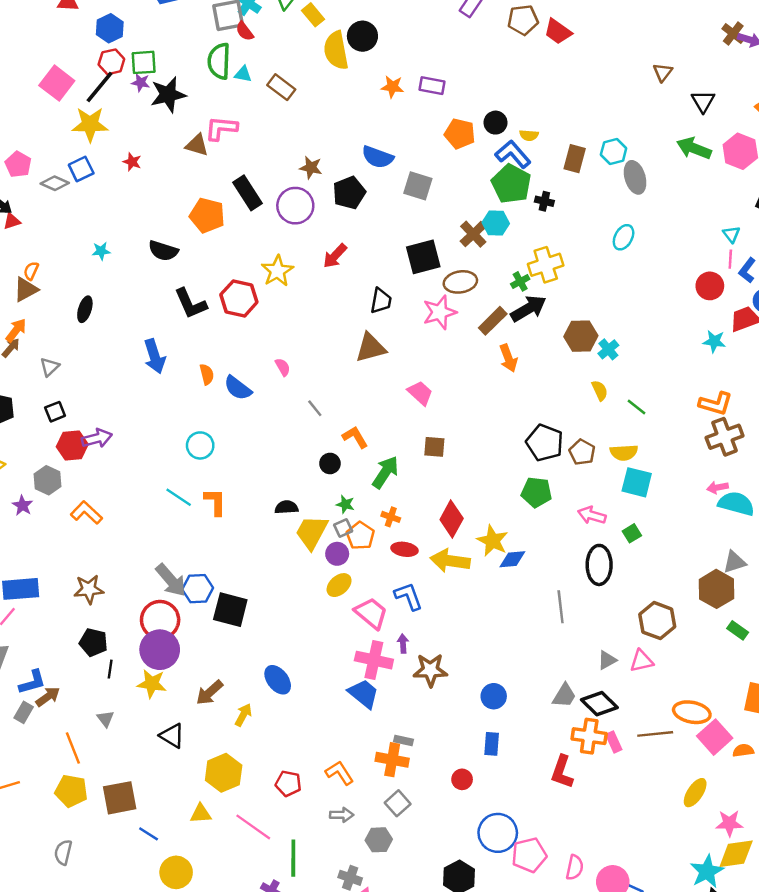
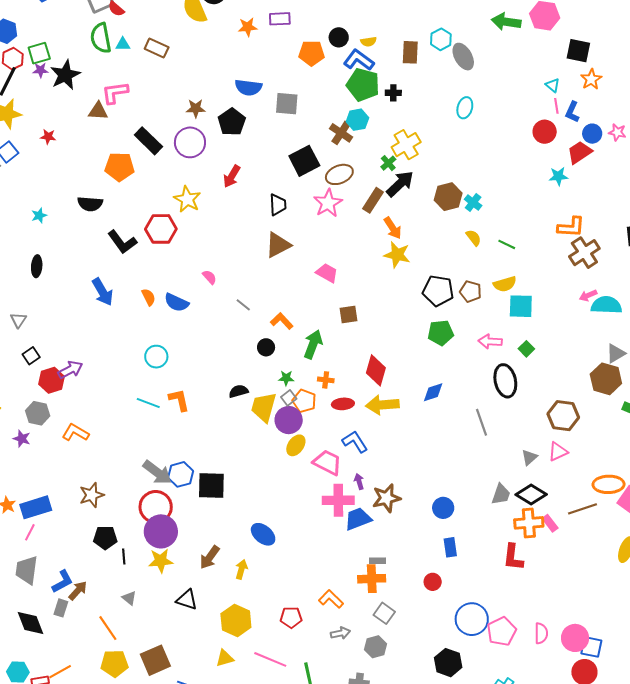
yellow star: (493, 541) -> (397, 255), moved
purple circle: (337, 554) -> (289, 420), size x1.4
blue trapezoid: (364, 694) -> (358, 519), moved, turned -48

